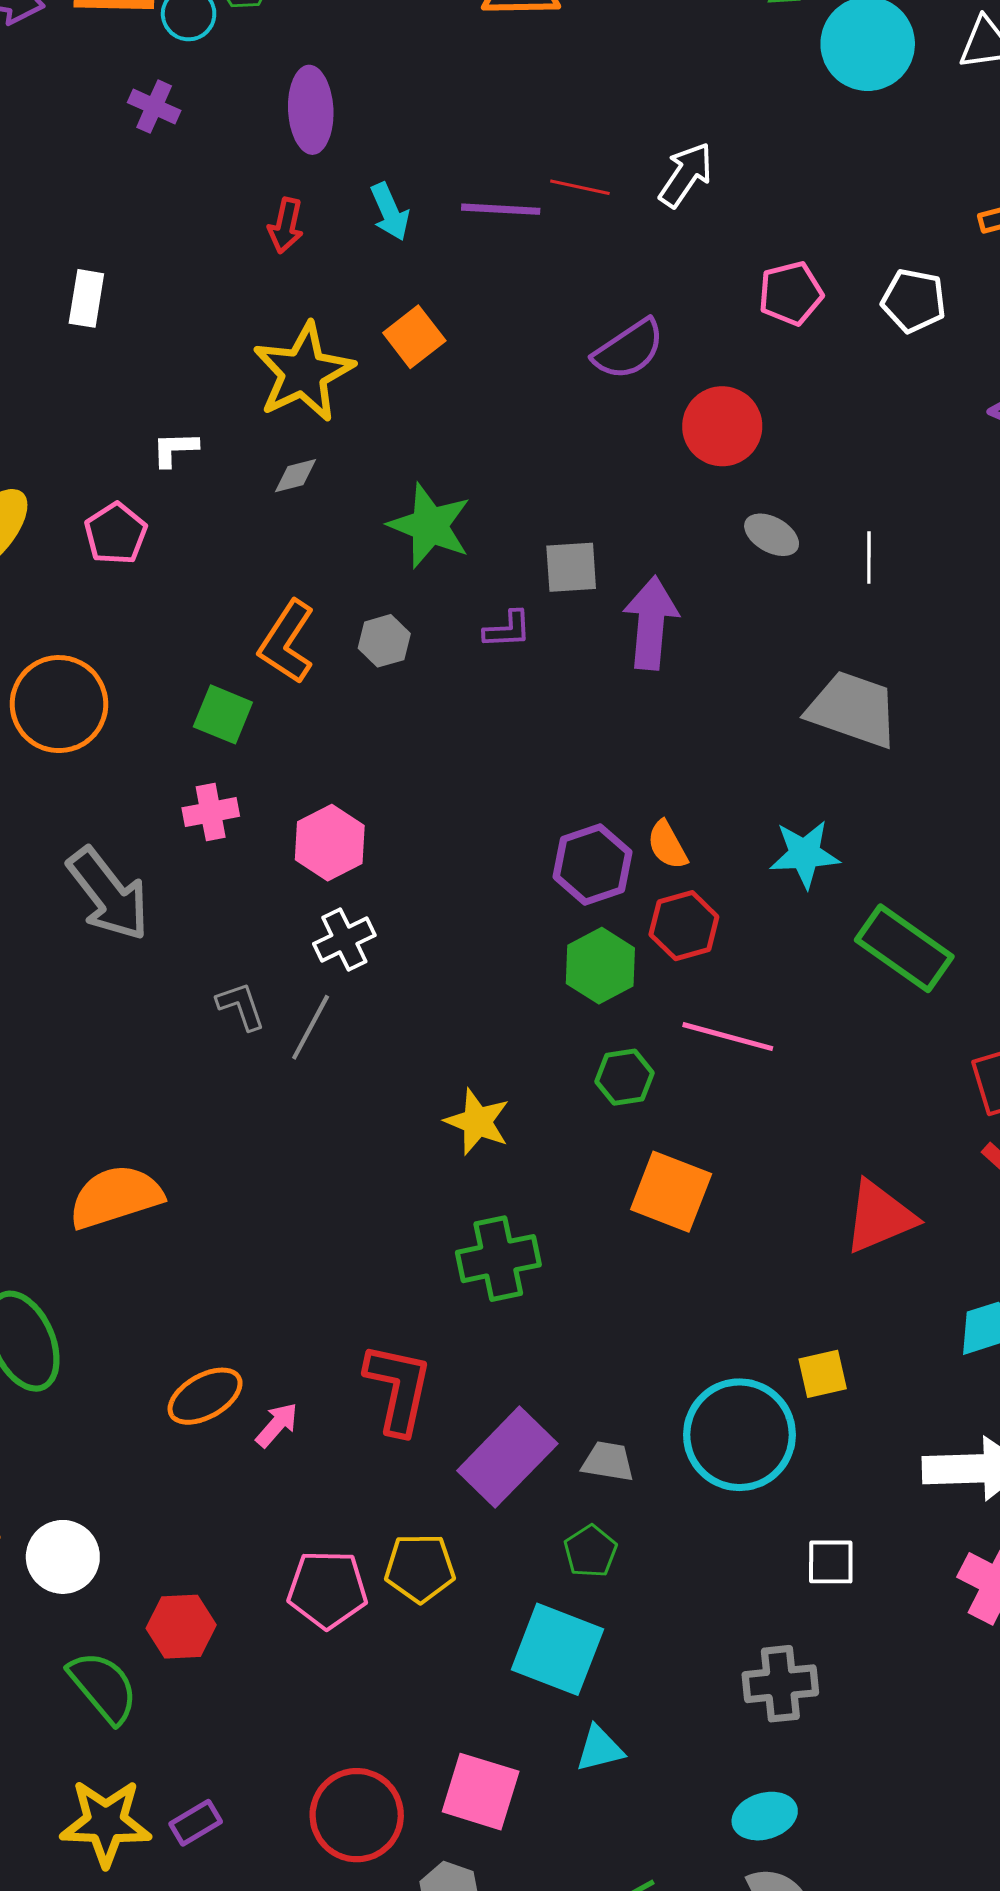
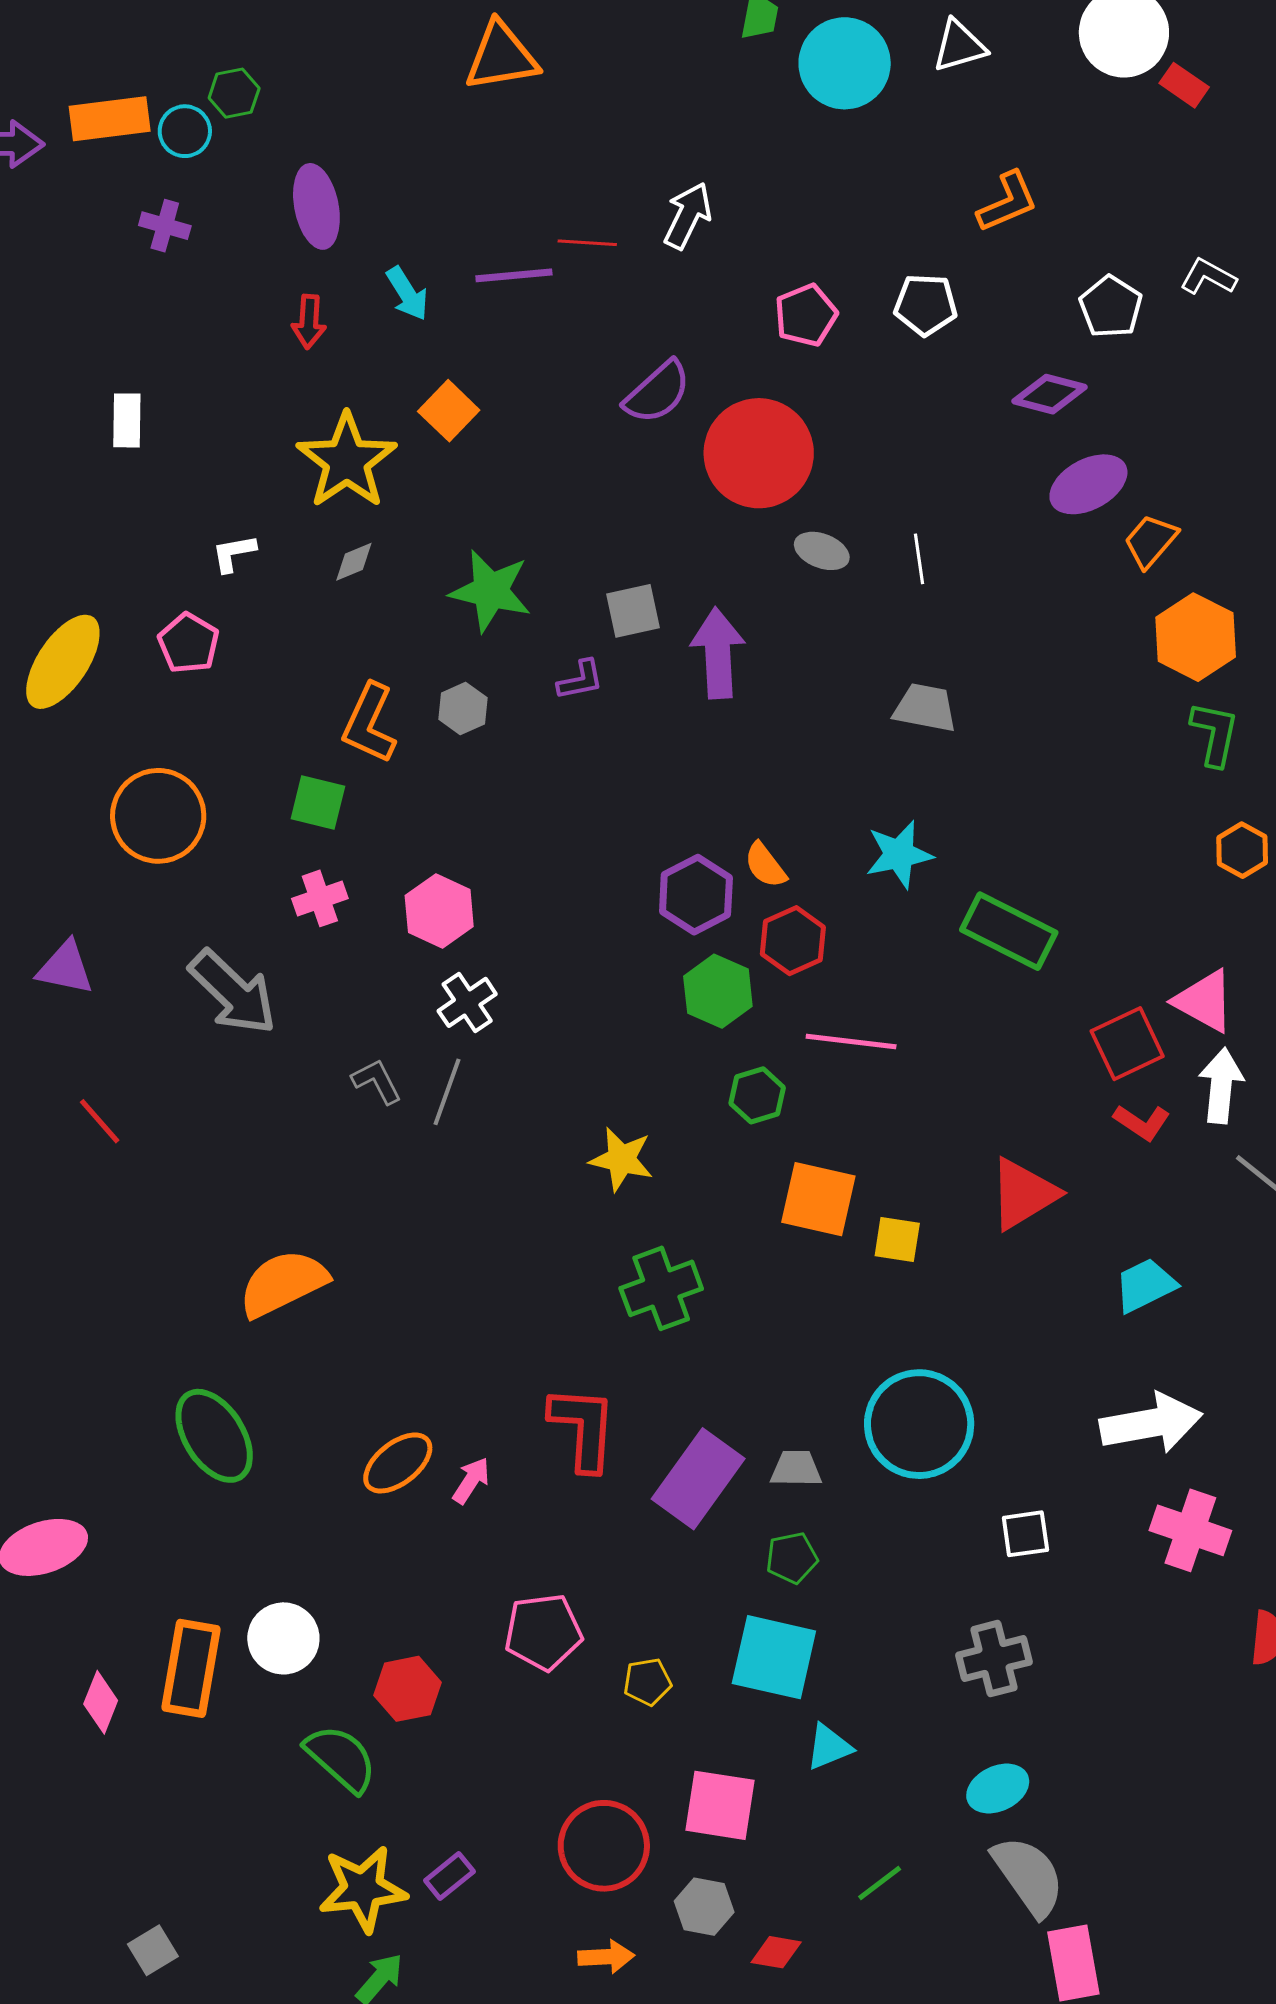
red circle: (722, 426) -> (759, 453), size x1.4
gray trapezoid: (853, 709) -> (925, 708), size x0.7
yellow square: (823, 1374) -> (897, 1239), moved, turned 30
green pentagon: (590, 1551) -> (792, 1558), turned 30
yellow pentagon: (420, 1568) -> (647, 1682), moved, size x0.7

